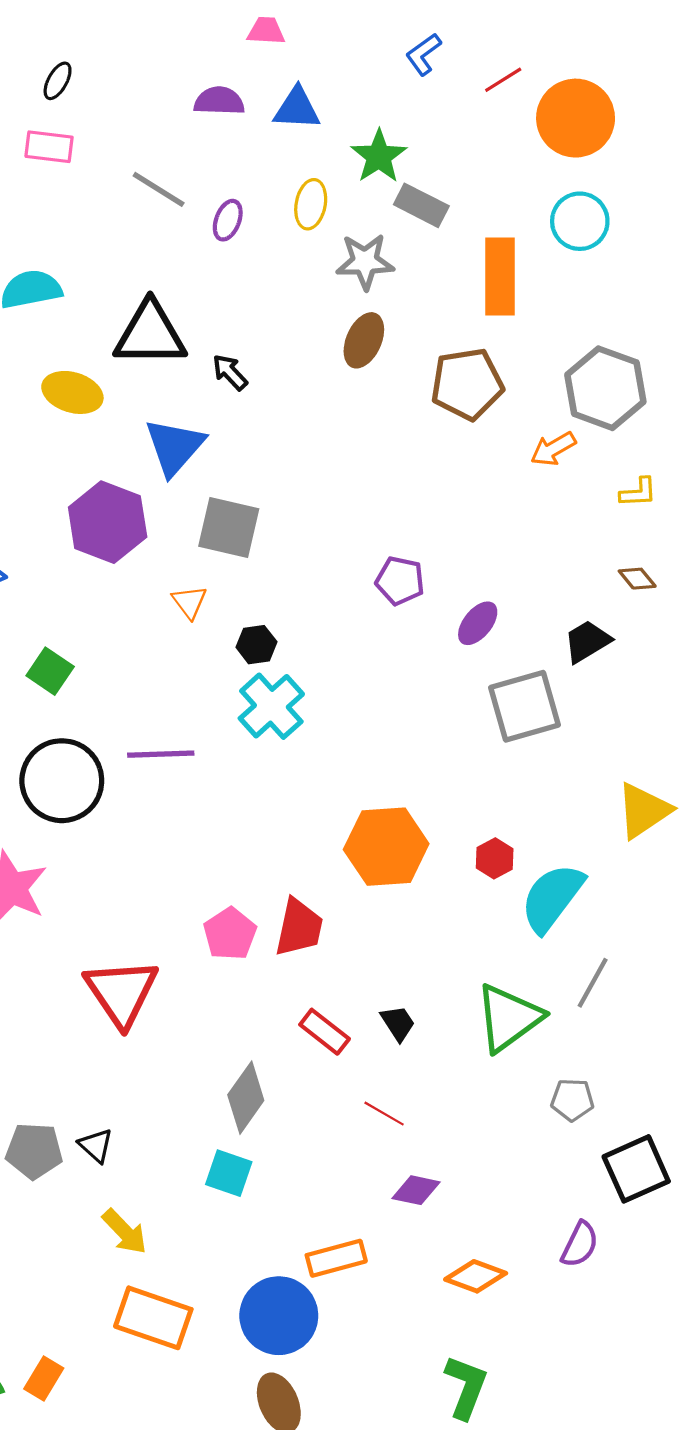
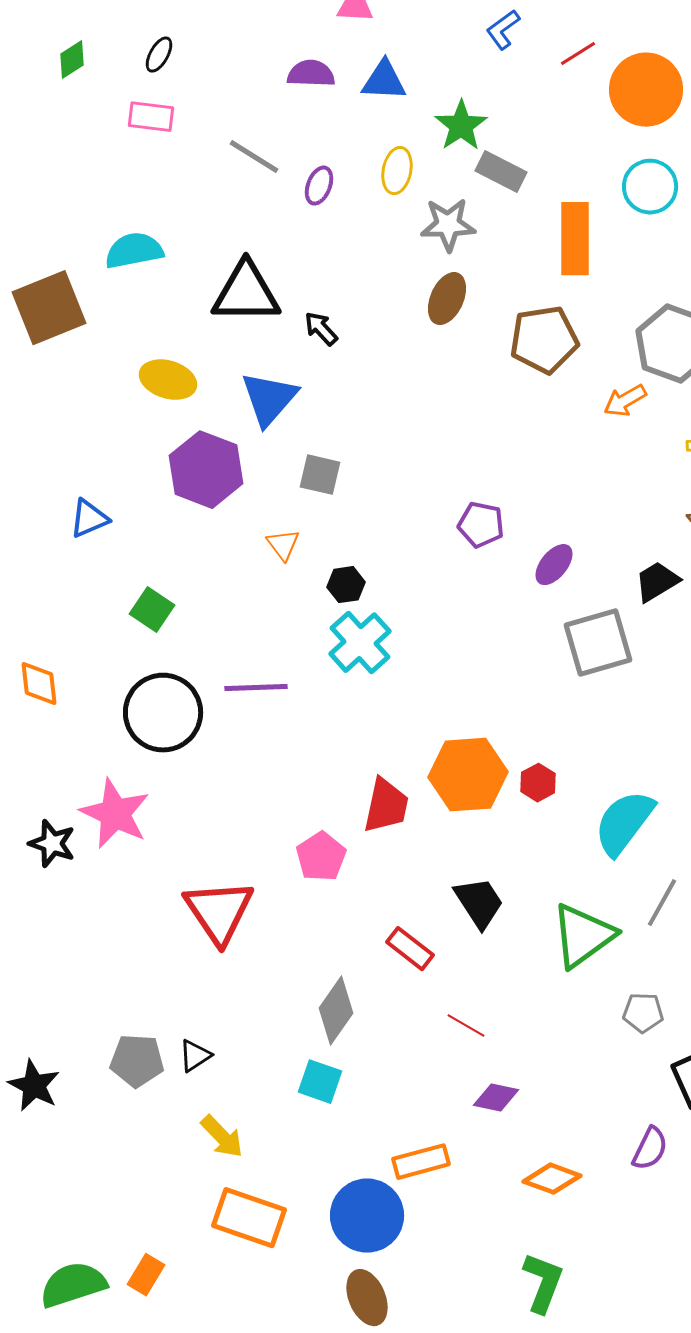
yellow ellipse: (72, 392) -> (168, 380), moved
gray square: (229, 528) -> (320, 475), size x0.7
red hexagon: (495, 858) -> (538, 783), moved
red trapezoid: (299, 927) -> (386, 806), moved
black trapezoid: (398, 1023) -> (479, 903), moved, size x1.5
black triangle: (96, 1145) -> (195, 1056), turned 45

